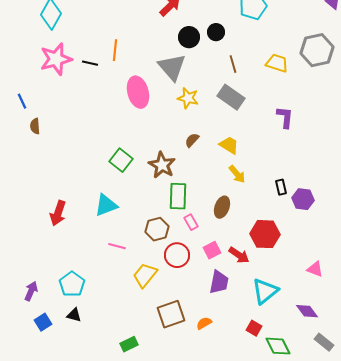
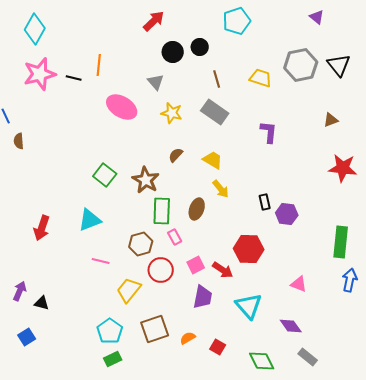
gray triangle: (172, 67) -> (156, 82), size x0.6
pink ellipse: (138, 92) -> (122, 107), turned -44
brown ellipse: (222, 207) -> (197, 209), moved
cyan pentagon: (72, 284) -> (110, 331), moved
purple arrow: (31, 291) -> (20, 291), moved
cyan triangle: (265, 291) -> (249, 306), turned -32
black triangle: (74, 315) -> (42, 303), moved
red square: (254, 328) -> (218, 347), moved

